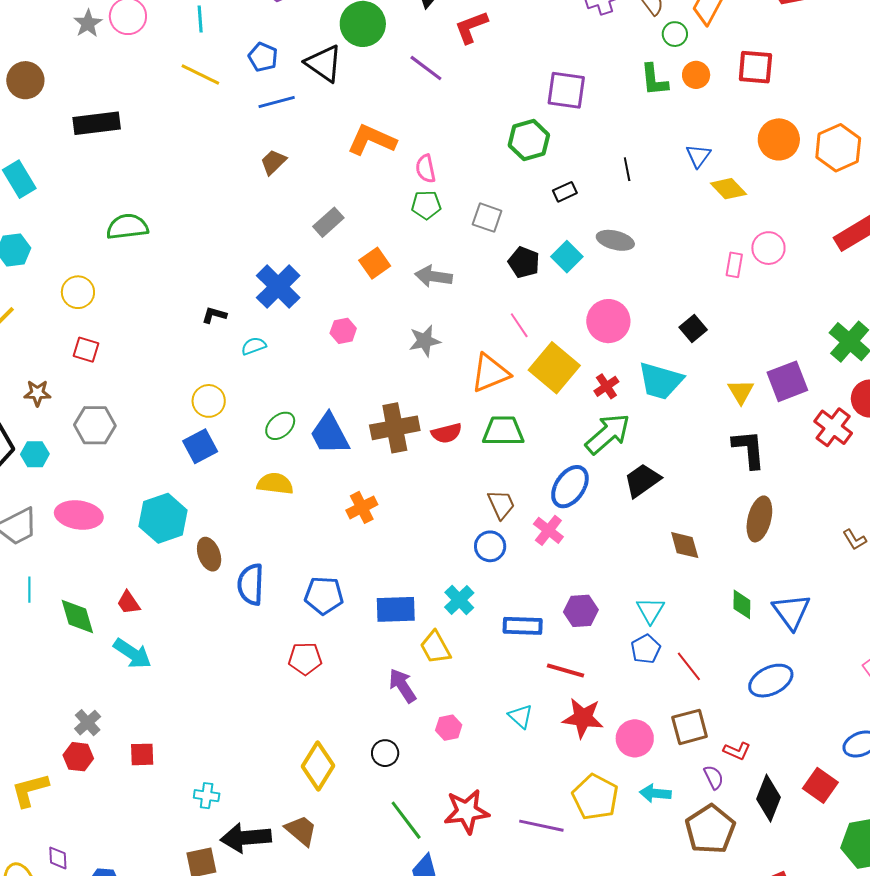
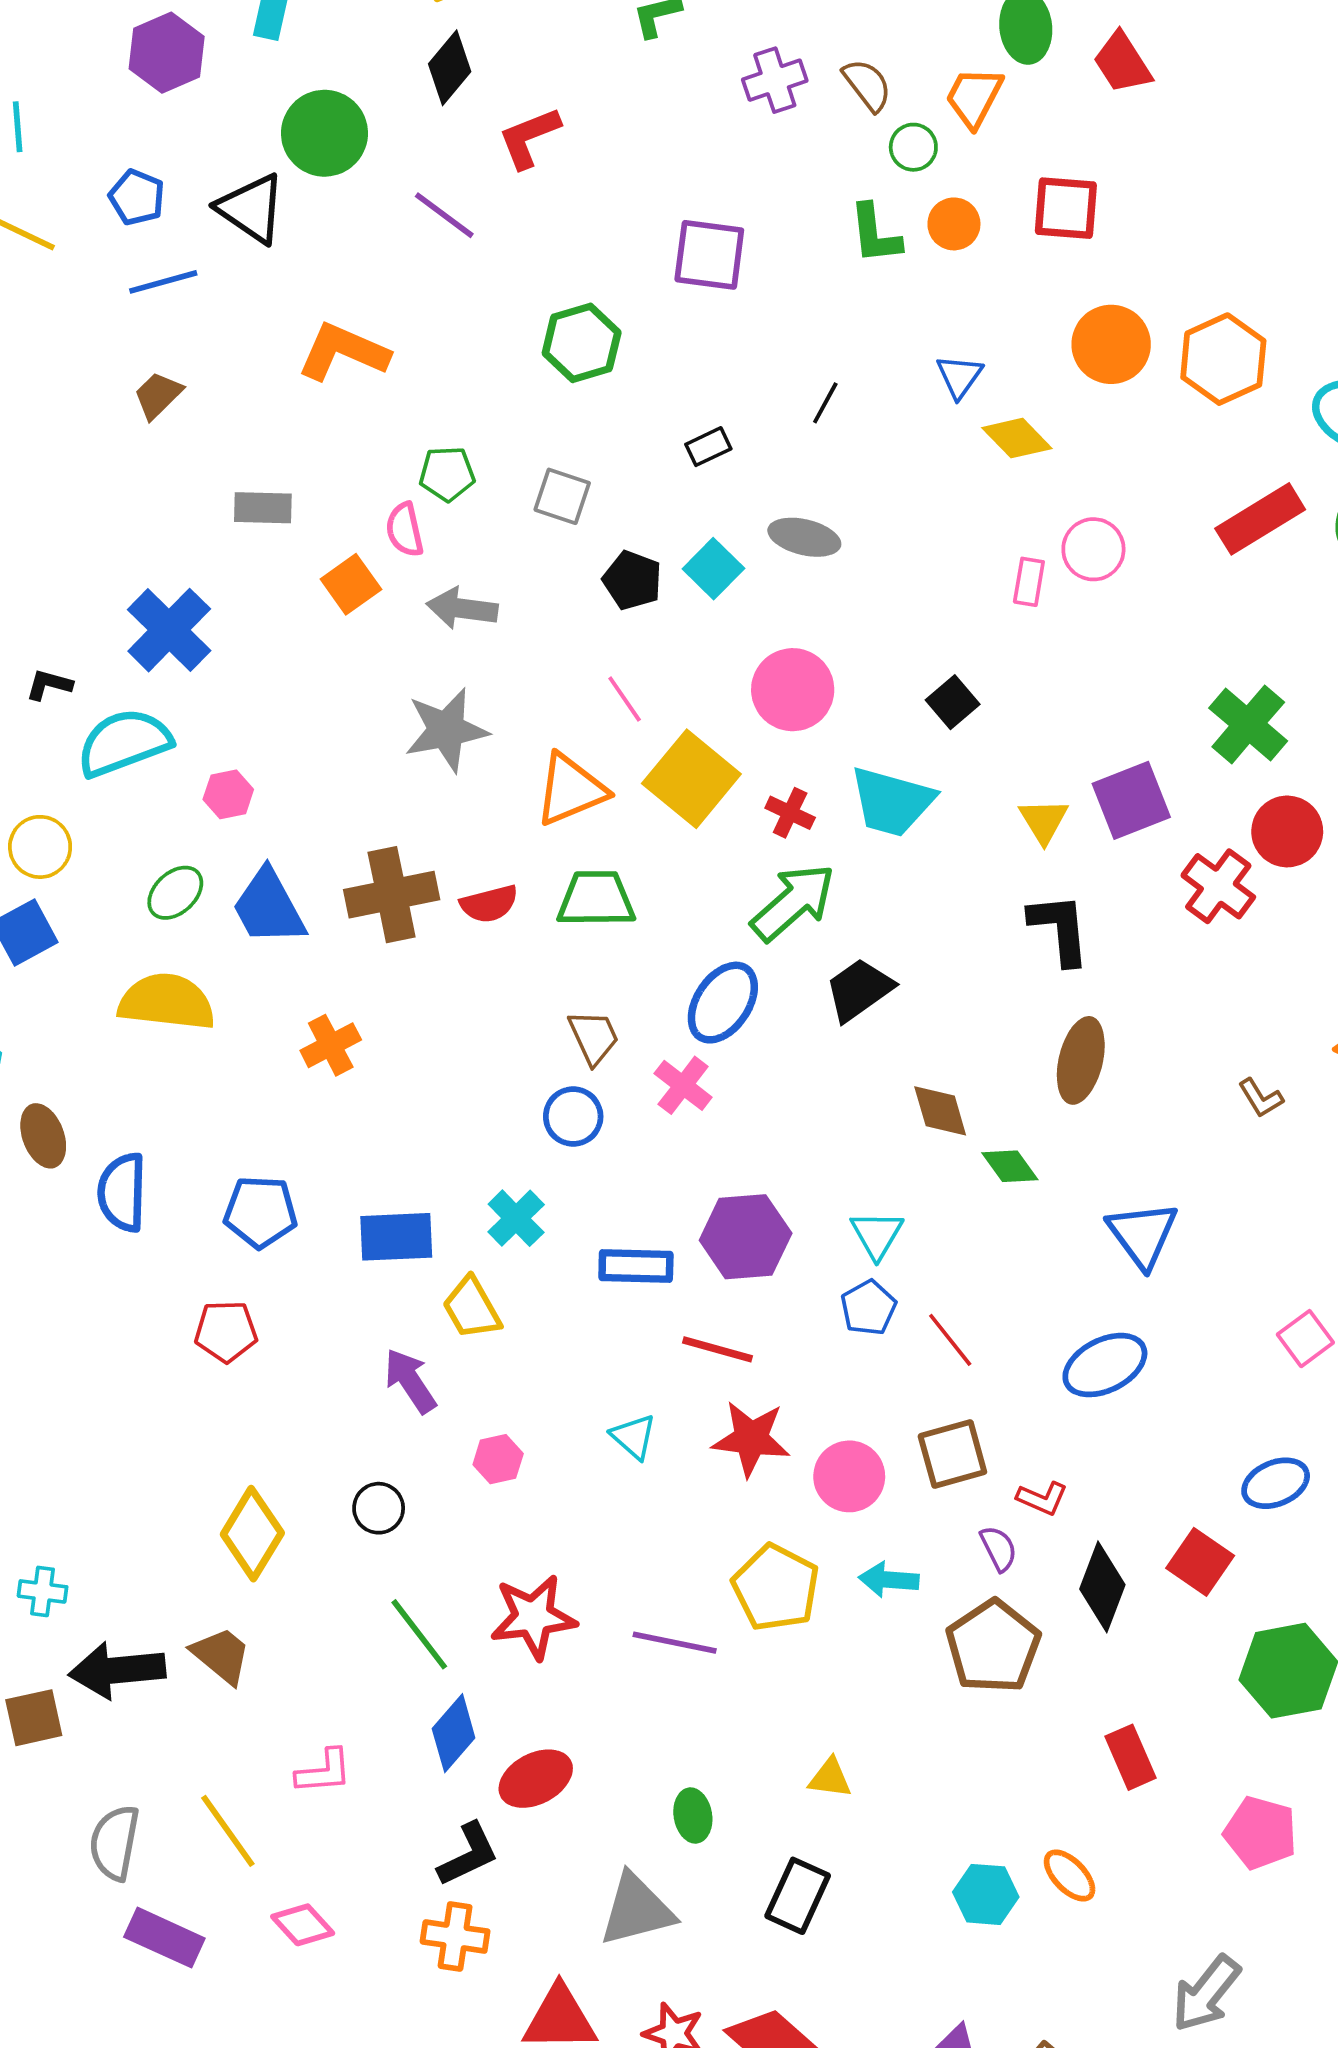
green hexagon: (529, 140) -> (582, 343), moved
pink semicircle: (426, 169) -> (405, 530), moved
black line: (627, 169) -> (825, 403), turned 40
gray rectangle: (328, 222) -> (263, 508), turned 44
pink hexagon: (343, 331) -> (228, 794), moved
gray star: (425, 341) -> (446, 730), size x1.4
cyan semicircle: (254, 346) -> (124, 743), size x2.0
red cross: (606, 386) -> (790, 813), turned -30
yellow semicircle: (275, 484) -> (167, 1002), size x1.4
green diamond: (742, 604) -> (1010, 1166), moved, turned -36
purple hexagon: (581, 611) -> (746, 1237), size x1.4

